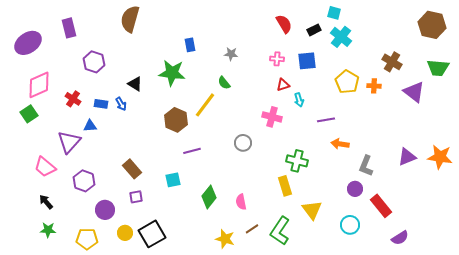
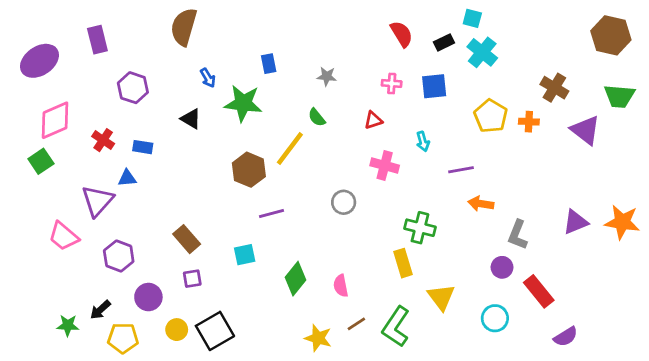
red triangle: (283, 85) -> (373, 120), moved
blue arrow: (121, 104) -> (208, 78), moved
black arrow: (46, 202) -> (100, 310), moved, turned -91

